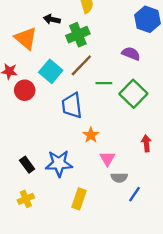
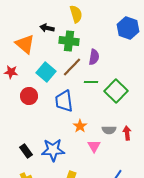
green cross: (78, 35) -> (69, 41), turned 30
purple semicircle: (131, 54) -> (94, 57), moved, turned 77
red circle: (25, 90) -> (29, 96), moved
gray semicircle: (119, 178) -> (109, 130), moved

